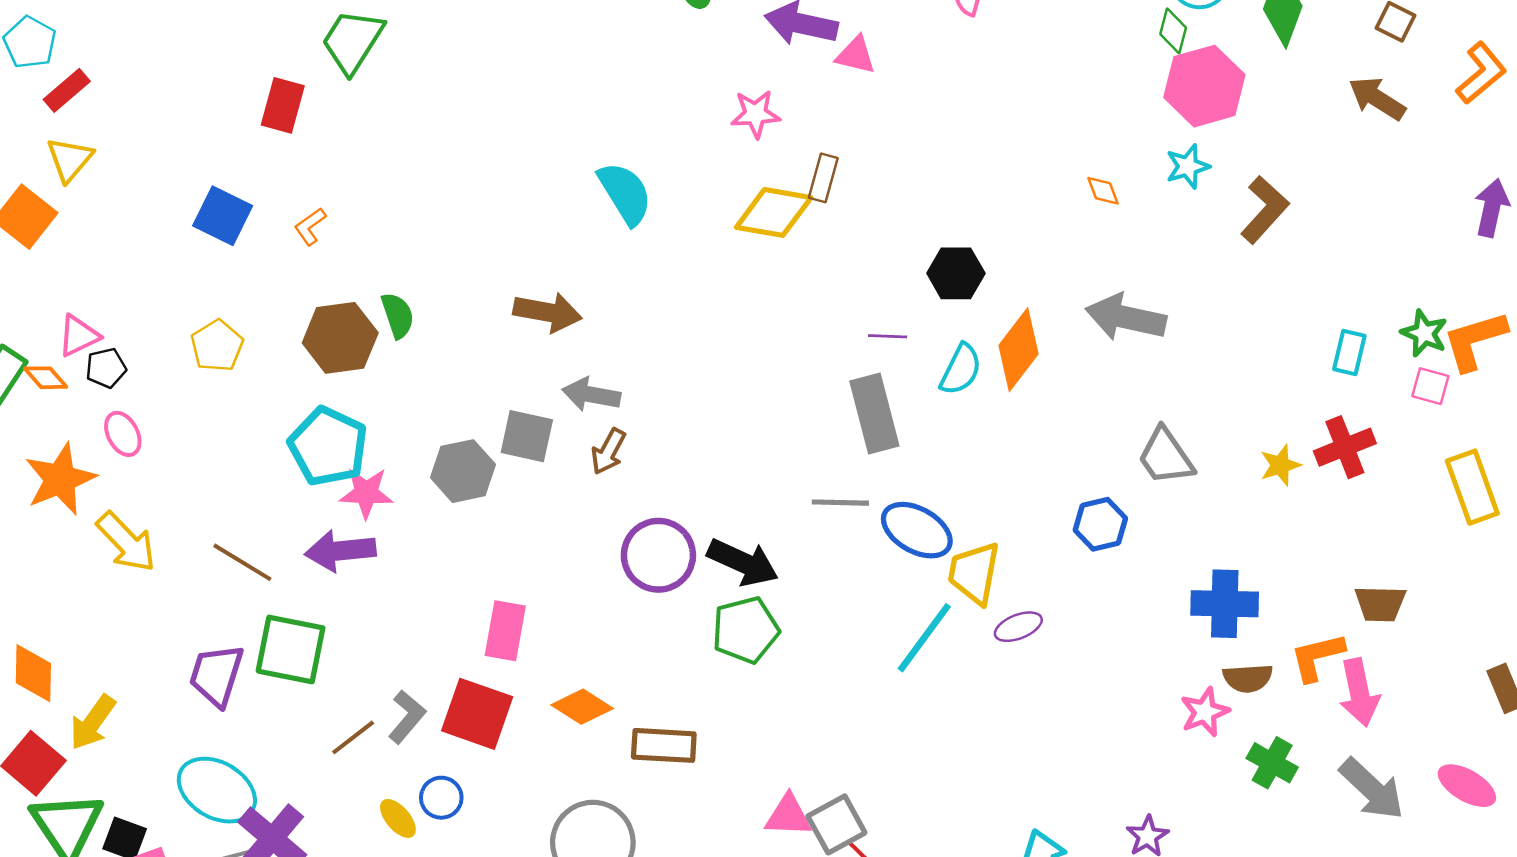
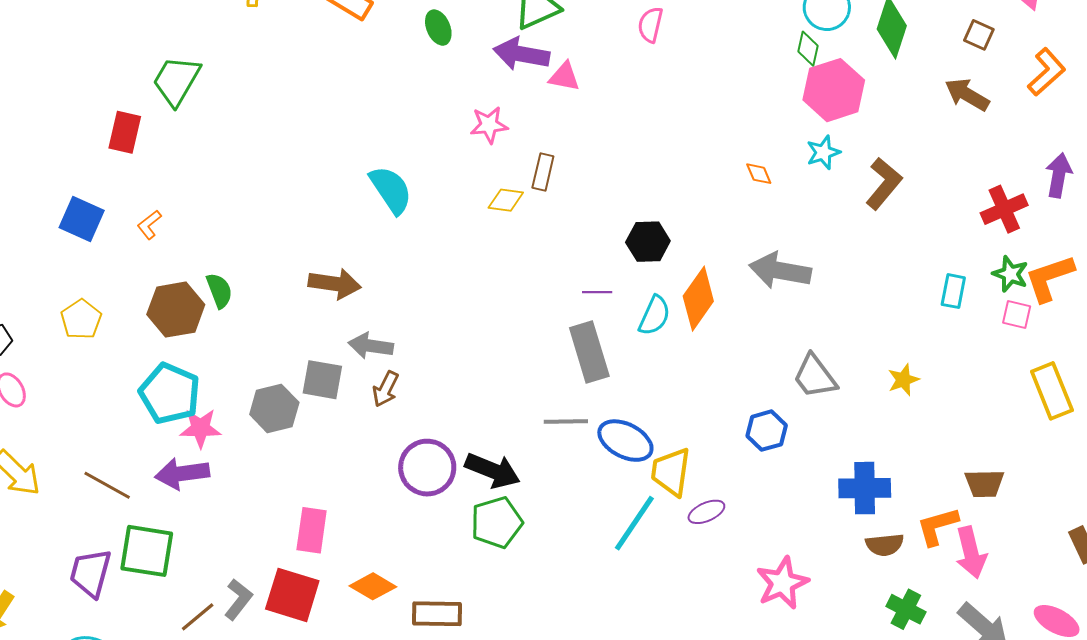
yellow diamond: (774, 212) -> (506, 200), size x0.6
red cross: (1345, 447) -> (1004, 209), moved
pink star: (1205, 712) -> (782, 583), moved, size x1.4

